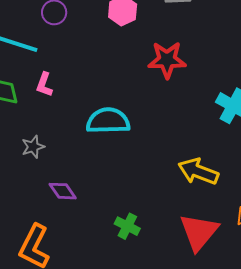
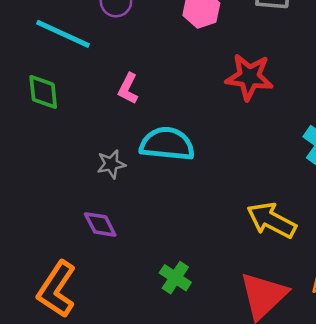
pink L-shape: (44, 85) -> (128, 89), moved
gray star: (33, 147) -> (111, 164), moved

